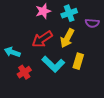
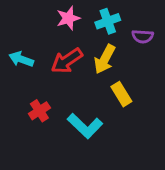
cyan arrow: (12, 52) -> (21, 59), moved
yellow rectangle: (78, 61) -> (121, 94), turned -49
cyan L-shape: (53, 64) -> (85, 126), moved

